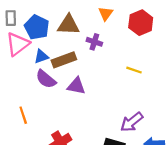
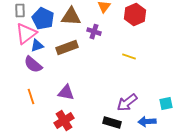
blue triangle: (41, 56) -> (37, 46), moved
purple semicircle: (46, 79) -> (33, 65), moved
purple triangle: (76, 86) -> (66, 93), moved

